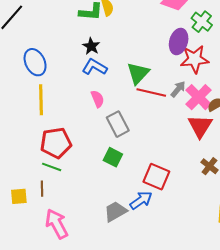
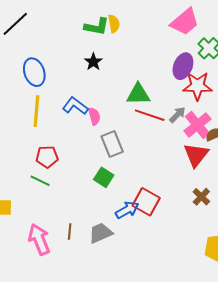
blue L-shape: (95, 67) -> (75, 106), moved
green triangle: (138, 73) -> (138, 94), turned 40
red pentagon: (56, 143) -> (47, 157), size x0.7
brown line: (42, 189) -> (70, 232), moved
blue arrow: (141, 200) -> (127, 210), moved

